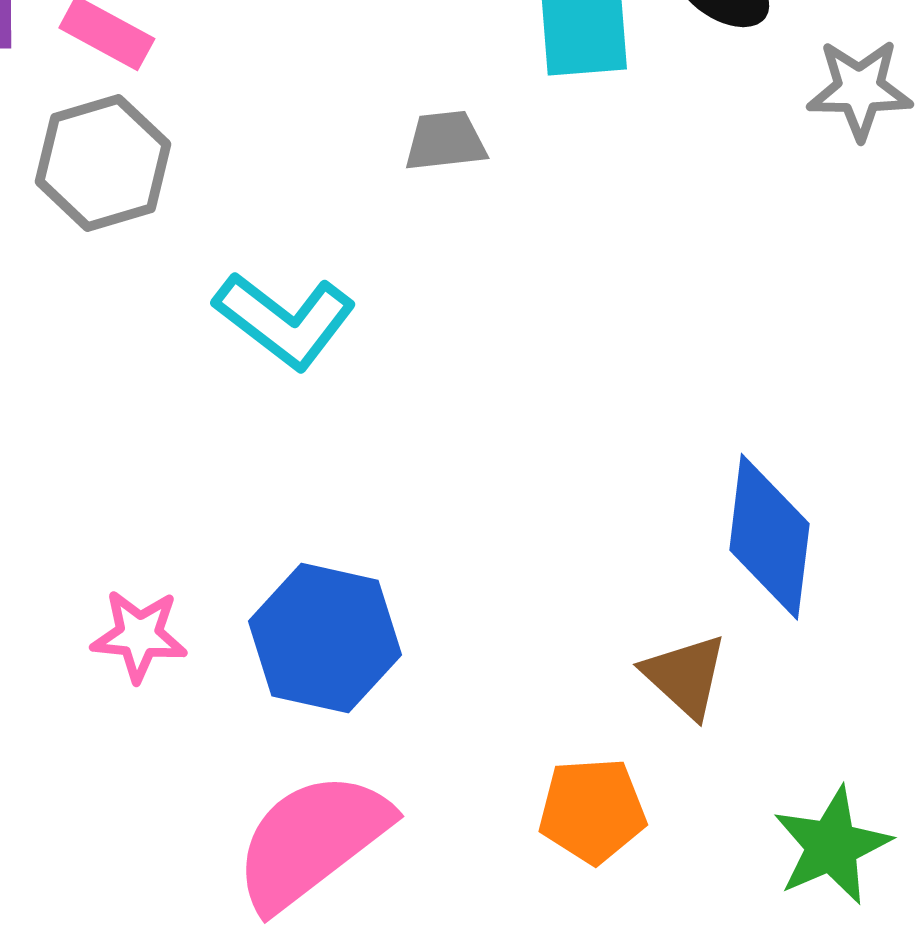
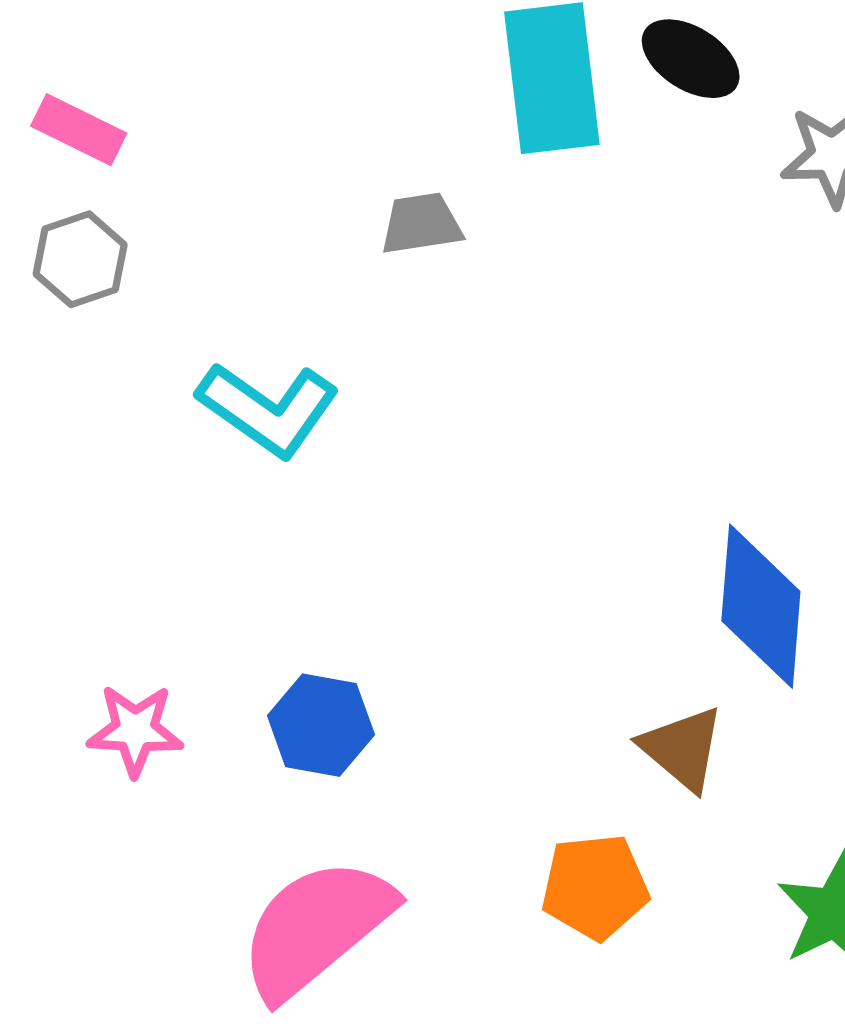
gray hexagon: (103, 163) -> (80, 259), size x0.7
blue hexagon: (325, 638) -> (321, 725), size x0.7

